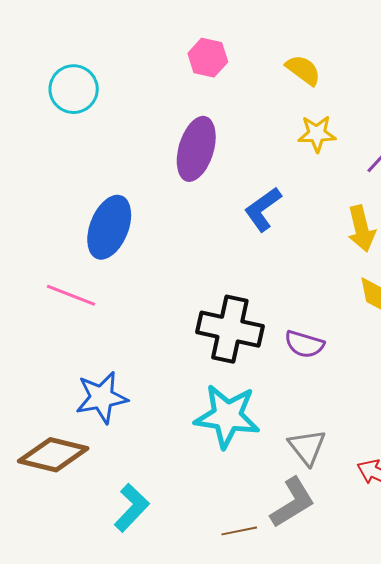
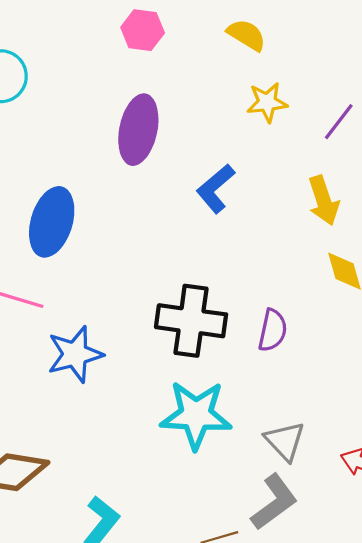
purple semicircle: (304, 344) -> (273, 330), turned -90
blue star: (102, 397) -> (75, 354), moved

